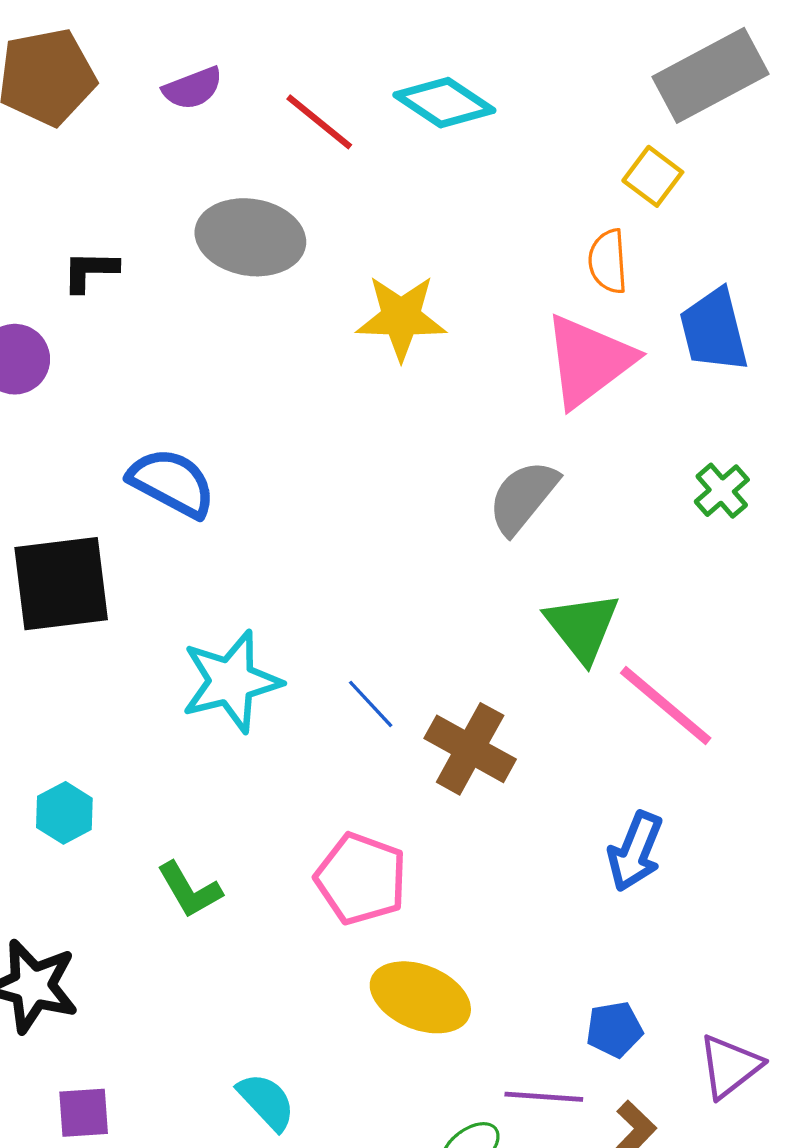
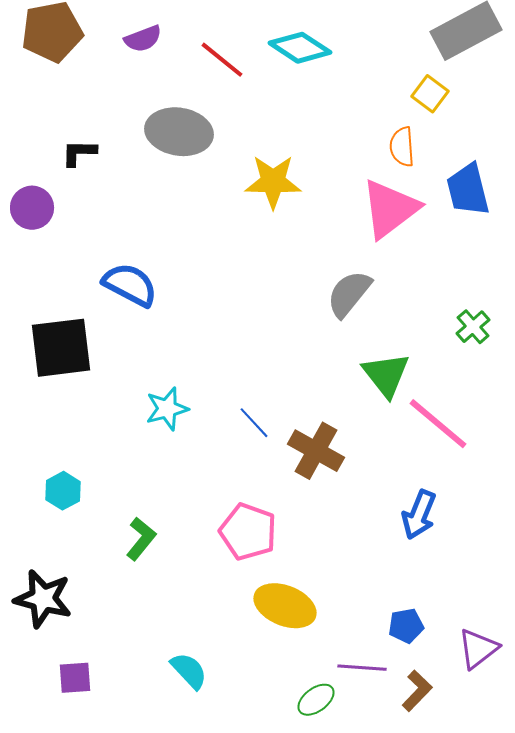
green cross: (722, 491) -> (473, 327), moved
cyan star: (231, 681) -> (167, 409), size x0.7
green L-shape: (189, 890) -> (141, 539), turned -111

